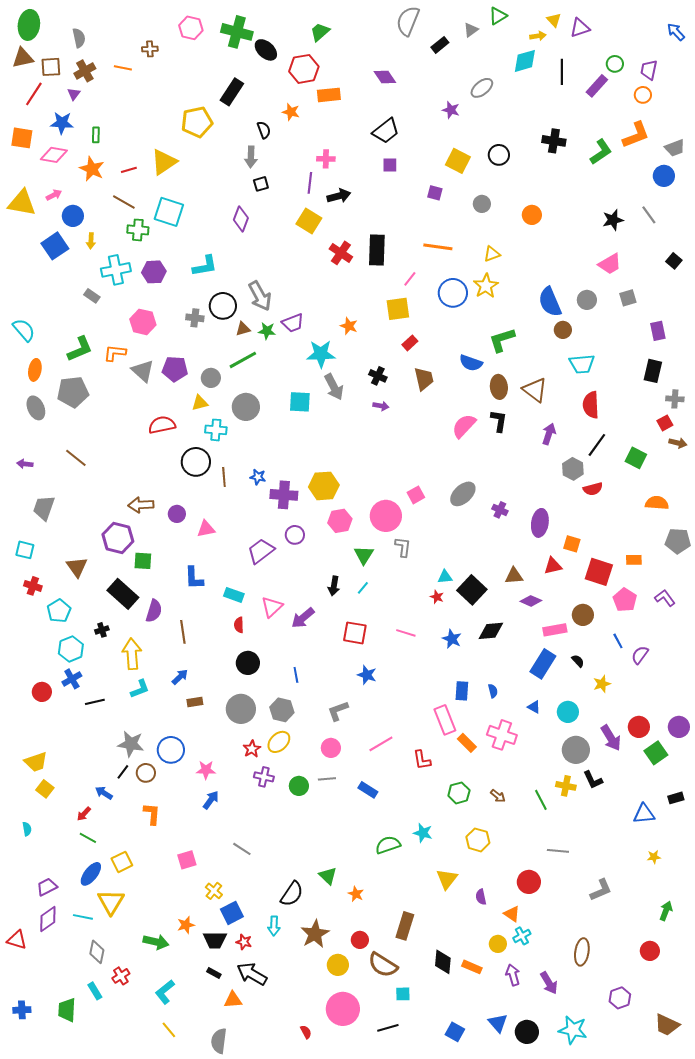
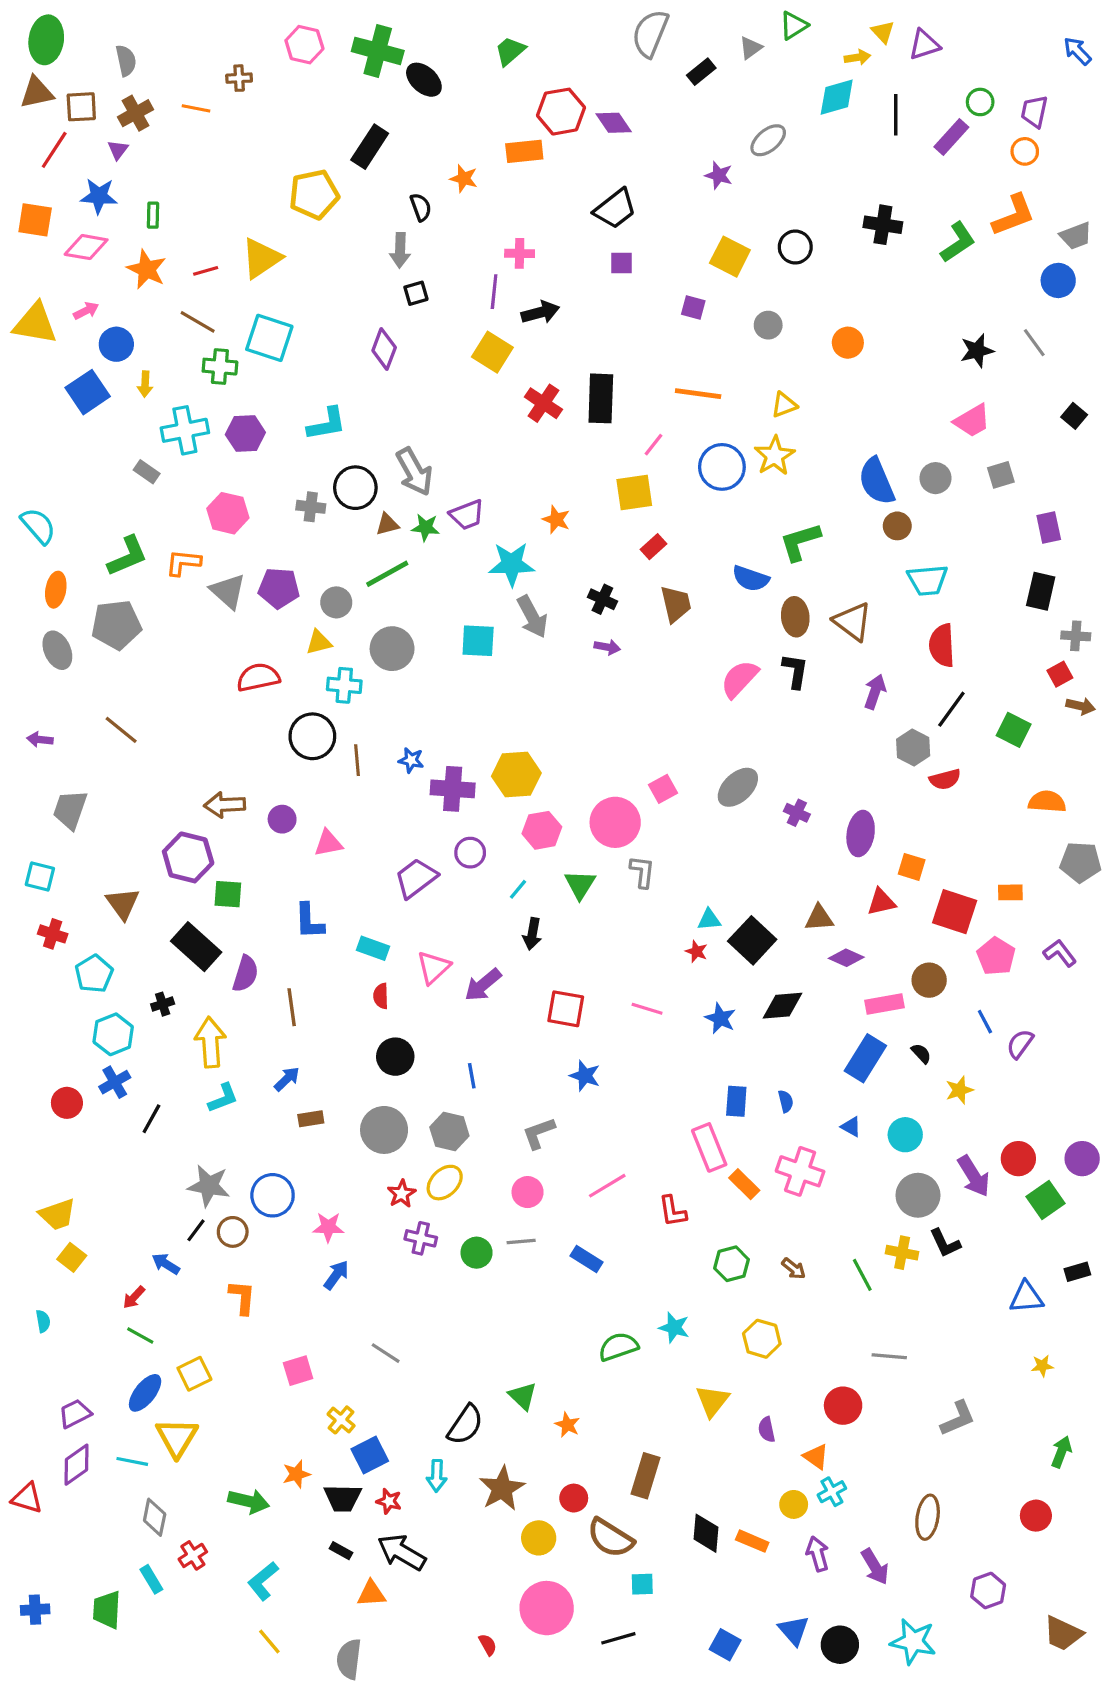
red hexagon: (304, 69) -> (561, 112), moved
cyan line: (363, 588) -> (518, 889), moved
black line: (95, 702) -> (151, 1119), turned -48

